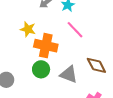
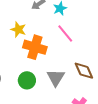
green circle: (41, 69) -> (27, 80), moved
gray triangle: (69, 74) -> (56, 78), turned 36

